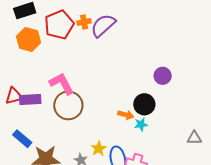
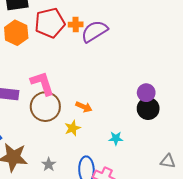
black circle: (144, 104) -> (148, 109), moved
orange arrow: (126, 115) -> (84, 107), moved
yellow star: (99, 149) -> (72, 128), moved

